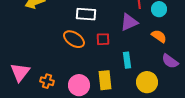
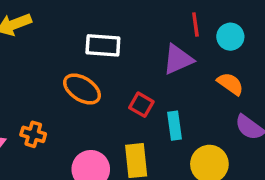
red square: (103, 39) -> (141, 105), moved, turned 32
orange cross: (47, 81) -> (33, 134), moved

